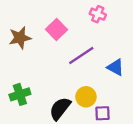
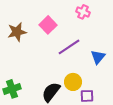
blue triangle: (115, 67) -> (98, 57), turned 42
green cross: (20, 94) -> (12, 89), moved

